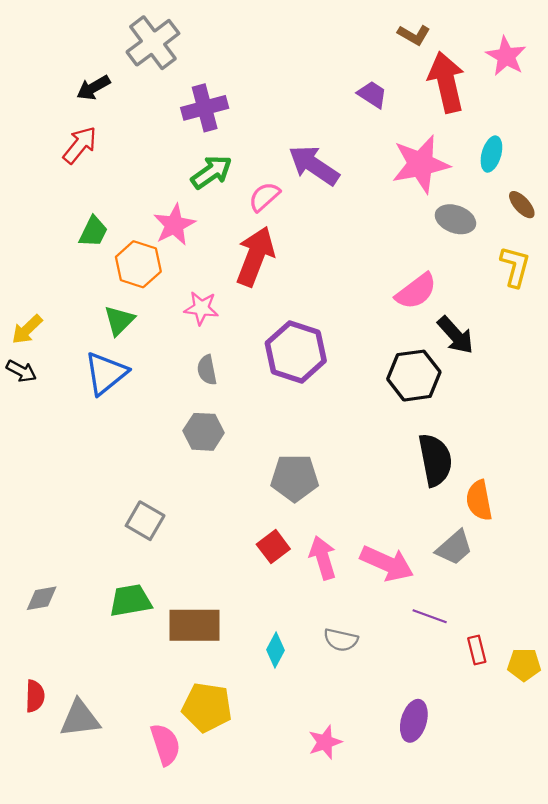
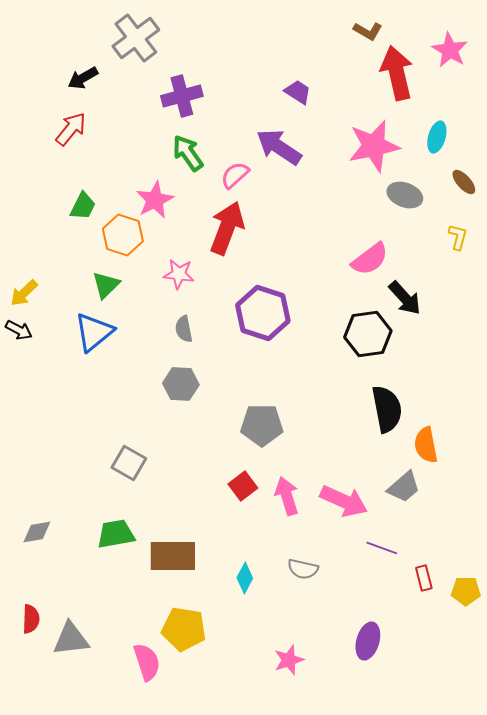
purple trapezoid: (372, 94) -> (298, 92), moved
green arrow: (211, 172) -> (188, 153), turned -90
yellow L-shape: (515, 266) -> (458, 237), size x0.7

